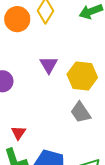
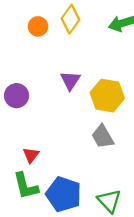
orange circle: (17, 19) -> (38, 26), size x0.7

